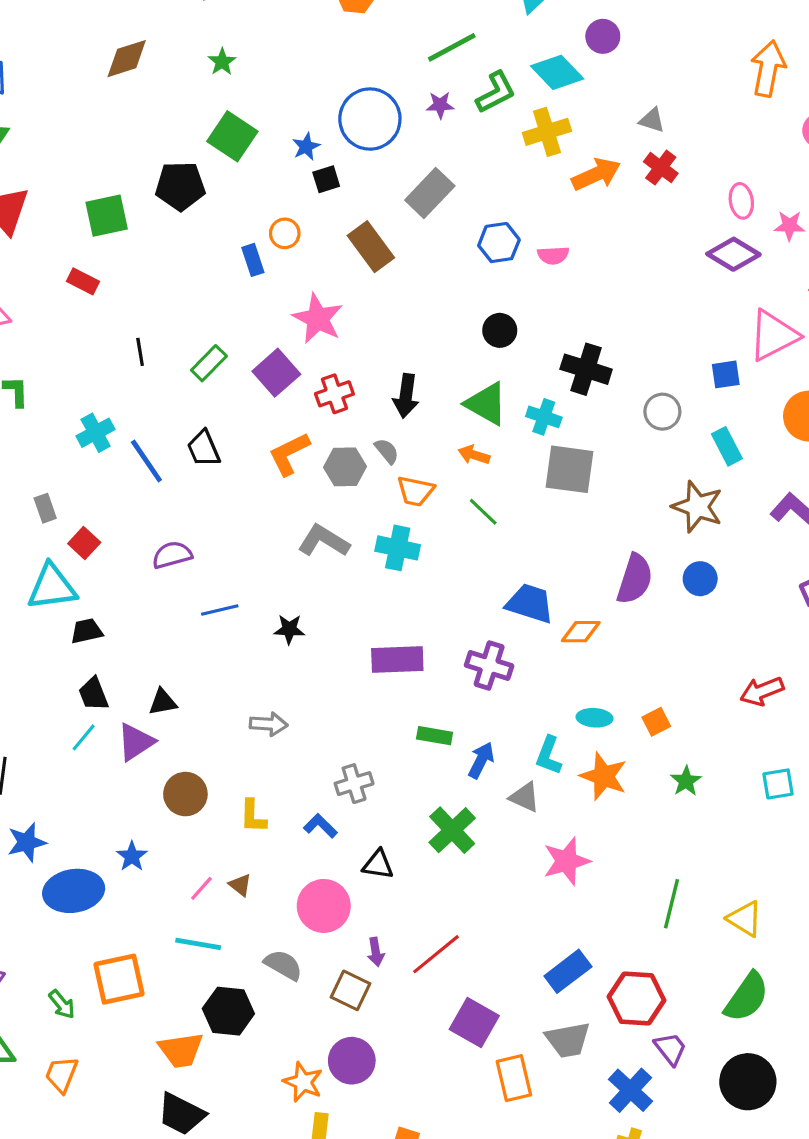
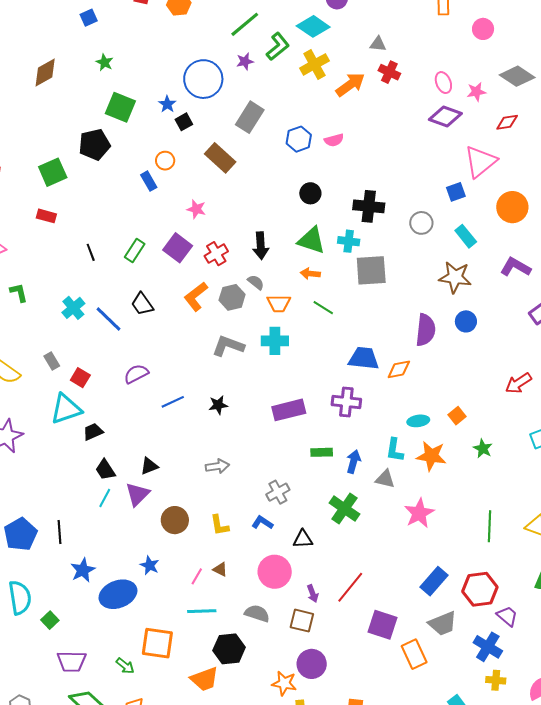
pink star: (318, 319) -> (196, 209), size x0.6
orange square: (119, 979) -> (157, 643), turned 32

